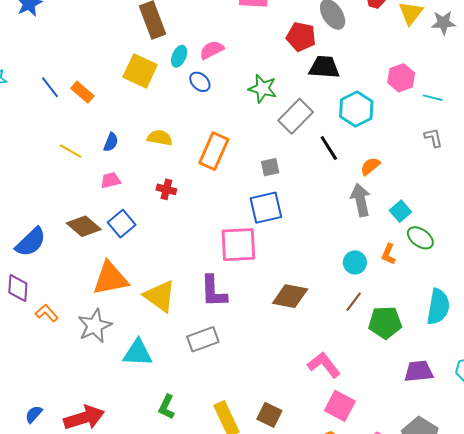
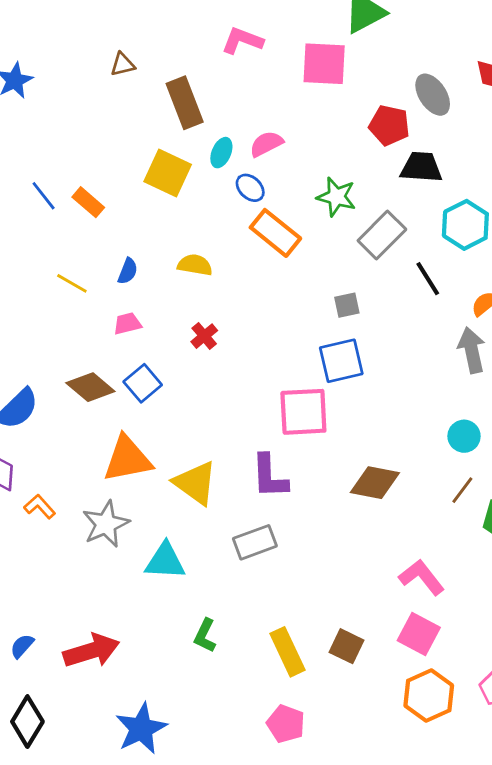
orange rectangle: (214, 151) -> (275, 233), moved, turned -75
red cross: (166, 189) -> (204, 336), turned 36
pink square: (340, 406) -> (419, 634), moved

